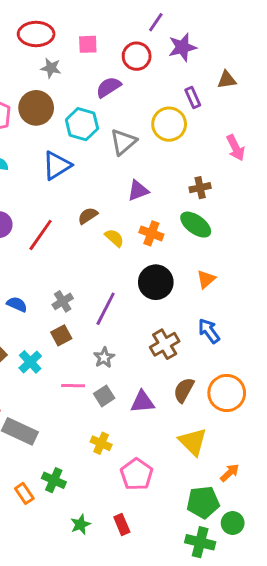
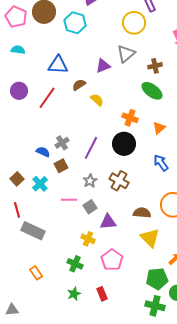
gray triangle: (123, 142) -> (126, 54), moved
blue triangle: (57, 165) -> (58, 65), moved, turned 35
purple triangle: (138, 191) -> (103, 66), moved
orange cross: (151, 233) -> (130, 118), moved
black circle: (156, 282) -> (124, 144), moved
blue semicircle: (17, 304) -> (43, 152), moved
brown cross: (165, 344) -> (119, 181), moved, turned -30
brown semicircle: (184, 390) -> (142, 213), moved, turned 66
purple triangle: (142, 402) -> (108, 222), moved
green cross: (54, 480) -> (75, 264), moved

